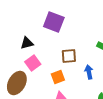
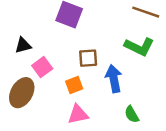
black triangle: (27, 43) -> (23, 45), moved
blue arrow: (89, 72) -> (114, 79), size x1.5

